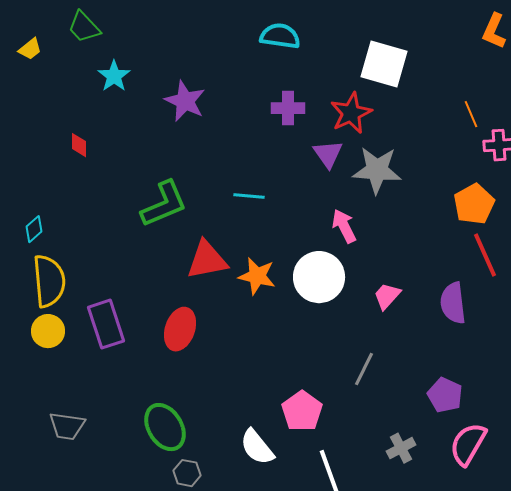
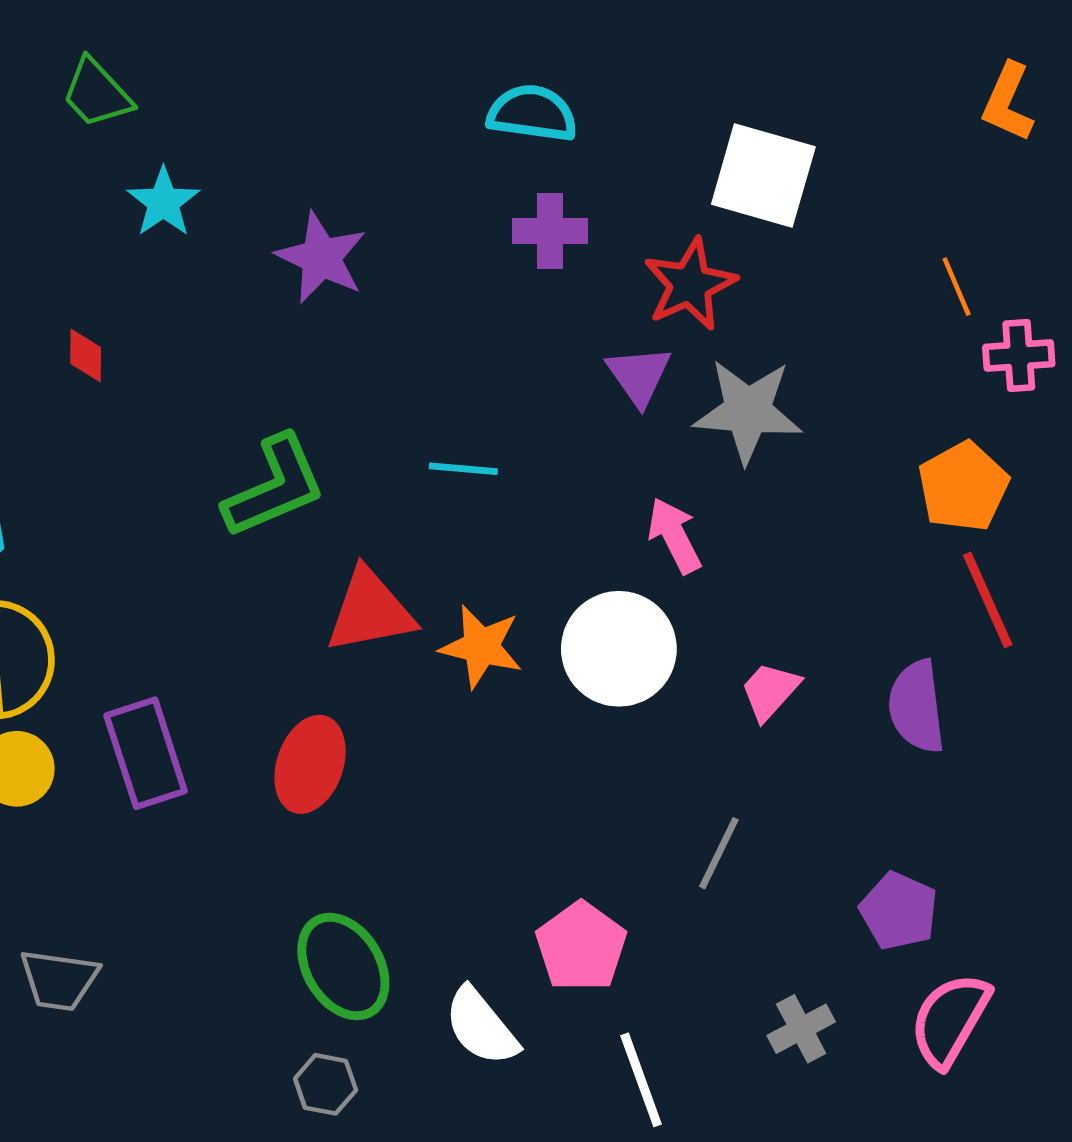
purple cross: (288, 108) -> (550, 231), moved
green ellipse: (165, 427) -> (343, 967), moved

